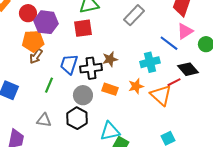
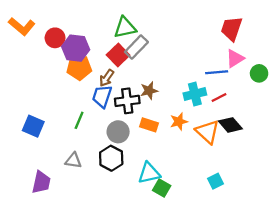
gray rectangle: (134, 15) -> (136, 47), moved
red square: (83, 28) -> (118, 55), turned -36
orange pentagon: (33, 41) -> (79, 68), moved
blue line: (169, 43) -> (217, 72), turned -42
brown arrow: (36, 56) -> (107, 78), moved
black diamond: (188, 69) -> (230, 125), moved
red line: (174, 82) -> (219, 97), moved

